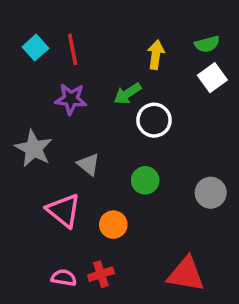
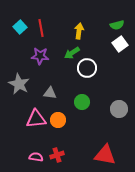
yellow arrow: (156, 55) -> (79, 31), moved
gray triangle: (89, 164) -> (50, 93), turned -32
pink triangle: (64, 210) -> (36, 119), turned -45
orange circle: (113, 225) -> (58, 120), moved

